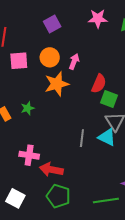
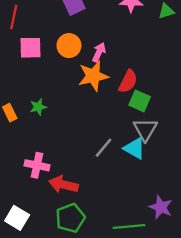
orange star: (57, 84) -> (93, 76), moved
gray line: (82, 138) -> (104, 148), turned 30
green pentagon: (58, 196) -> (70, 218), turned 30

